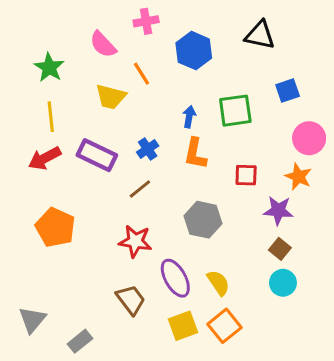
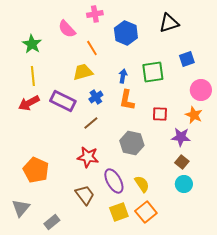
black triangle: (260, 35) -> (169, 23), turned -30
yellow trapezoid: (111, 97) -> (83, 72), moved, turned 150
orange pentagon: (55, 227) -> (36, 170), moved

